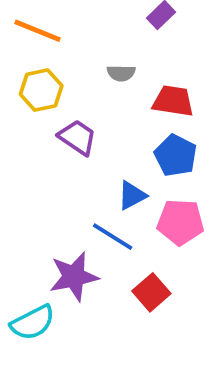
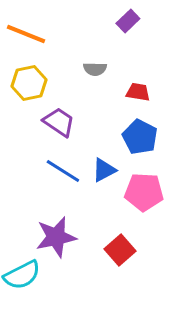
red trapezoid: (173, 101) -> (138, 92), size x0.7
blue line: (113, 237) -> (63, 171), moved

